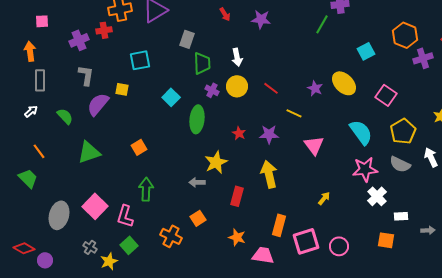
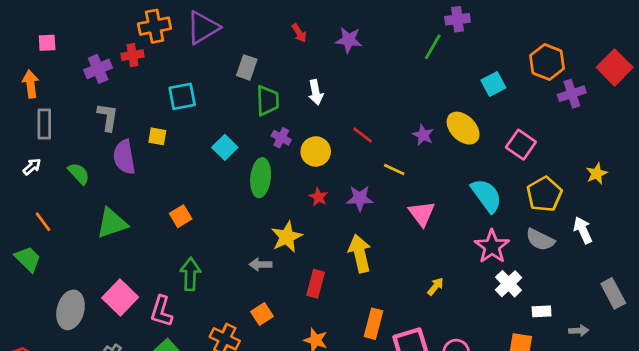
yellow circle: (237, 86) -> (316, 152), moved
purple semicircle: (98, 104) -> (124, 157), turned -50
pink star: (365, 169) -> (492, 247), turned -30

